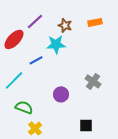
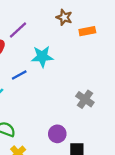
brown star: (65, 25) -> (64, 17), moved
purple circle: (61, 94) -> (57, 134), moved

